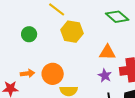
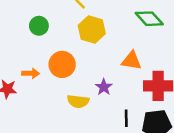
orange circle: (53, 74) -> (62, 64), moved
purple star: (105, 76) -> (104, 87), moved

